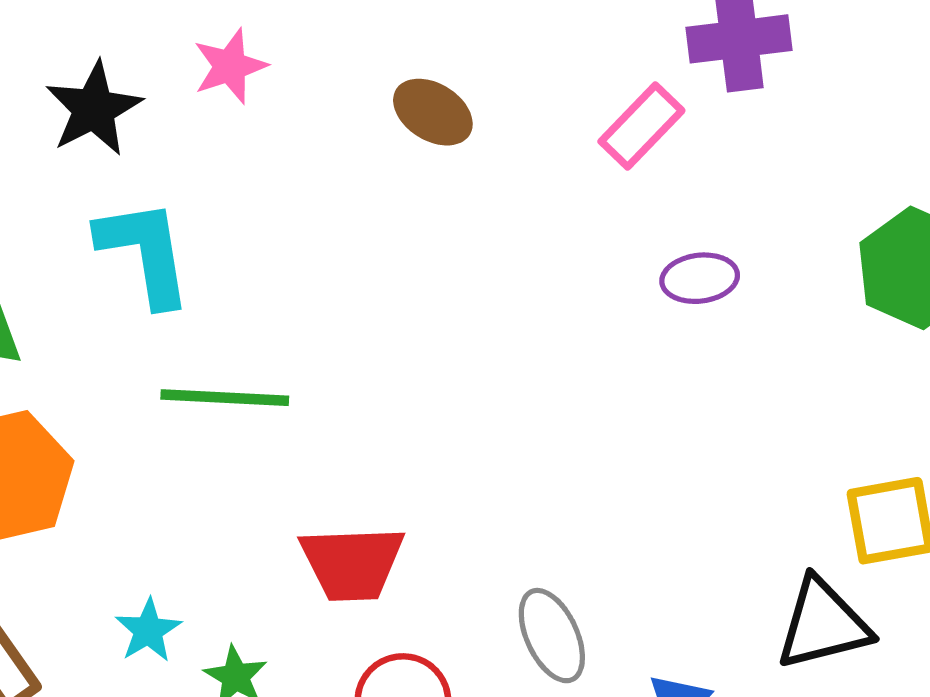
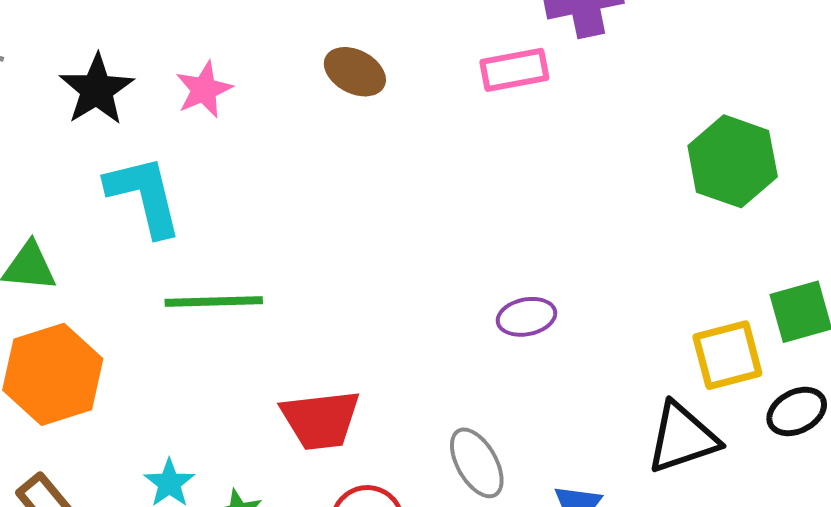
pink star: (230, 66) -> (204, 90), moved
pink rectangle: (641, 126) -> (514, 70), turned 40
purple ellipse: (700, 278) -> (526, 317), moved

